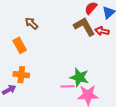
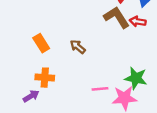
brown arrow: (31, 23) -> (78, 47), moved
green star: (79, 77) -> (136, 78), moved

